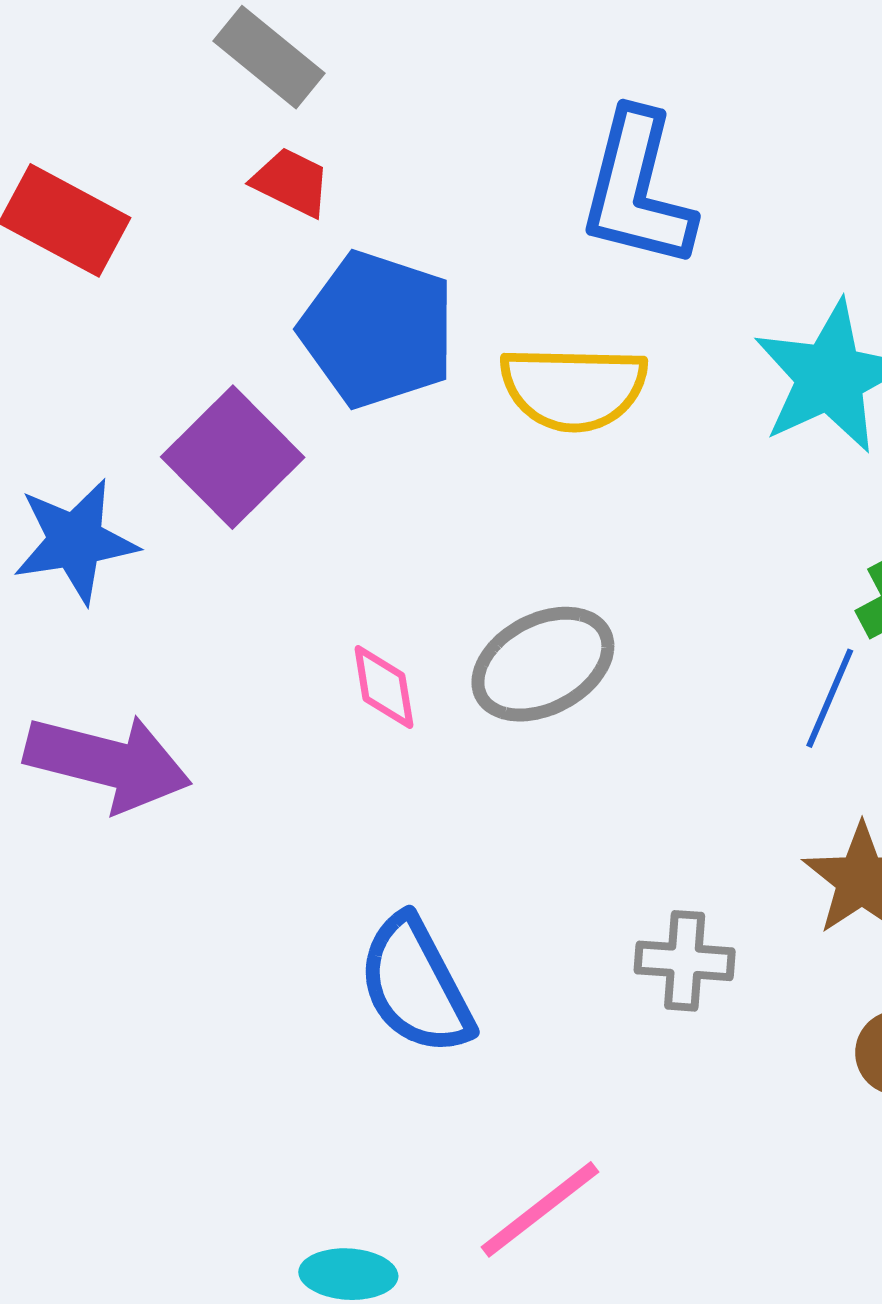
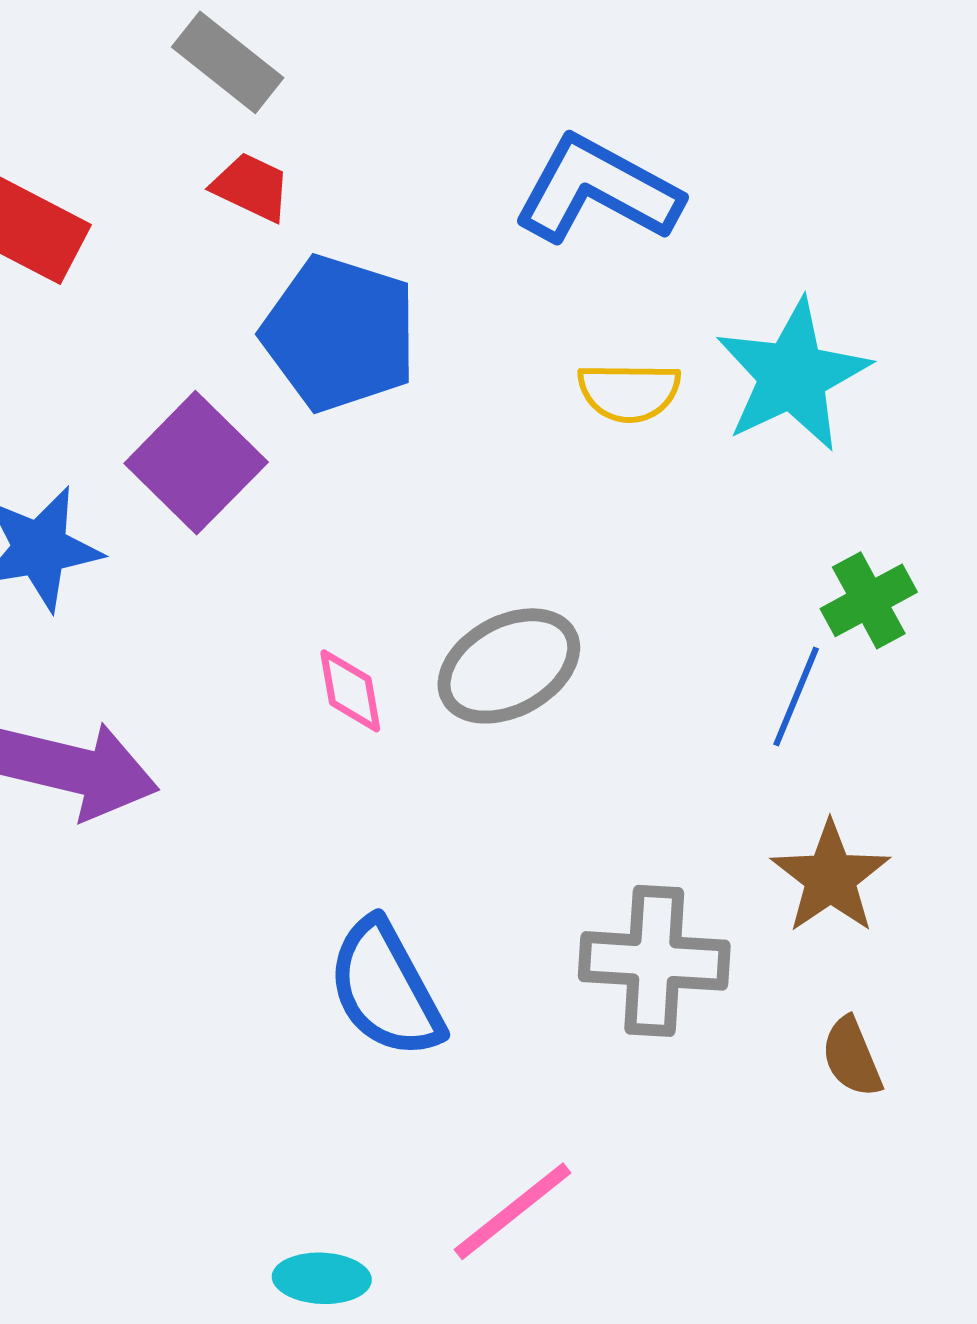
blue L-shape: (637, 189) -> (597, 190), turned 105
yellow semicircle: (574, 388) -> (629, 392), moved, size x0.7
gray cross: (685, 961) -> (654, 961), size x1.5

